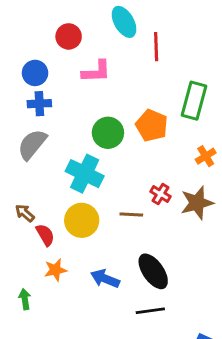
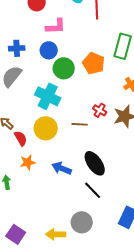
blue circle: (35, 73) -> (49, 50), moved
black line: (150, 311) -> (93, 190), turned 54

